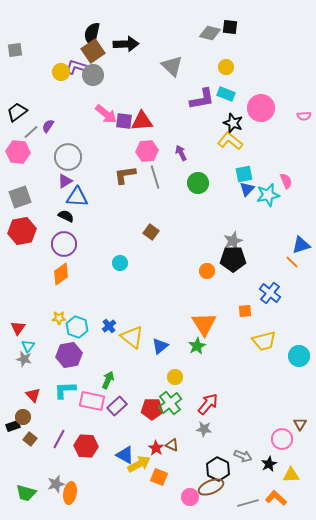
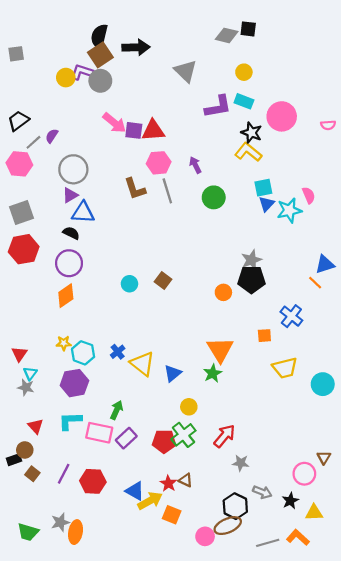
brown L-shape: (125, 175) -> (135, 189), turned -100
brown square: (151, 232) -> (163, 280), moved
gray star: (204, 429) -> (241, 463), moved

